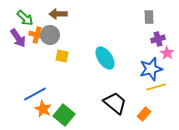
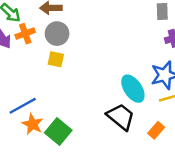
orange cross: (37, 35) -> (25, 34), turned -35
gray circle: (50, 35) -> (57, 34), moved
cyan ellipse: (105, 58) -> (133, 89), moved

